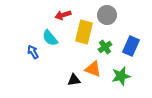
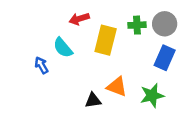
gray circle: (107, 15) -> (165, 24), moved
green cross: (105, 47) -> (137, 25), moved, turned 32

